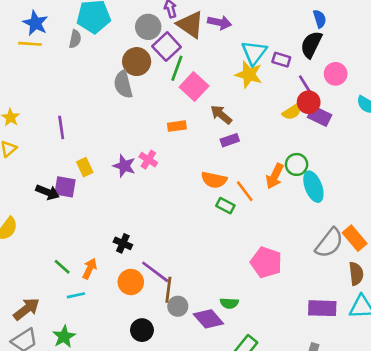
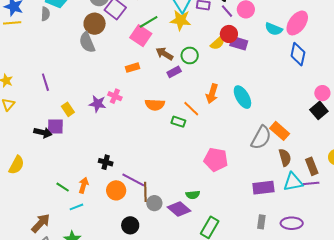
green line: (177, 68) -> (149, 22), moved, turned 48
purple line: (305, 84) -> (227, 11), moved
green circle: (297, 164) -> (190, 55), moved
orange semicircle: (214, 180) -> (155, 105), moved

